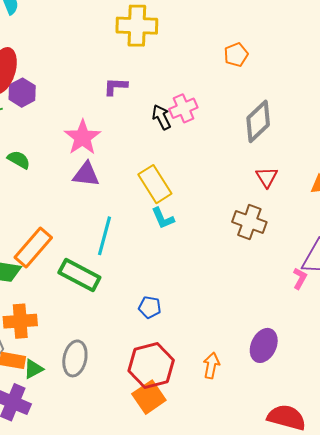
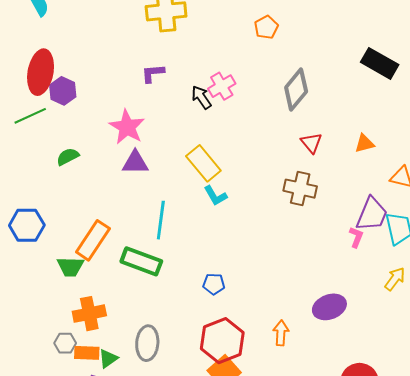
green semicircle: (19, 160) -> (68, 157), turned -50
purple ellipse: (264, 345) -> (329, 307), turned 52

